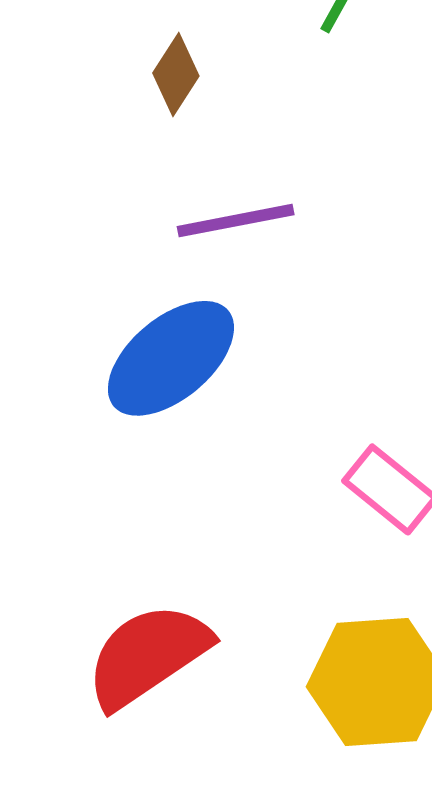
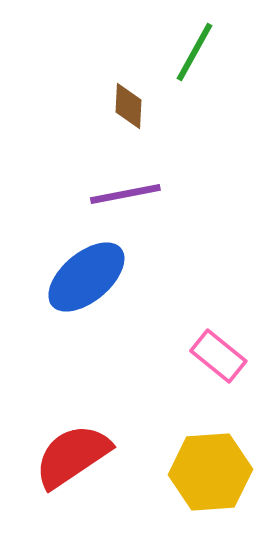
brown diamond: (176, 74) -> (128, 106), moved, turned -30

